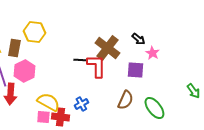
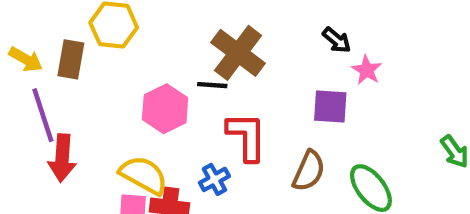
brown cross: (107, 48) -> (238, 53), moved
red L-shape: (96, 66) -> (247, 137), moved
pink hexagon: (24, 71) -> (165, 109), moved

